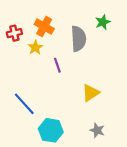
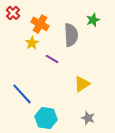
red cross: (14, 33) -> (13, 13), moved, turned -32
purple line: (57, 65) -> (52, 59), turned -40

